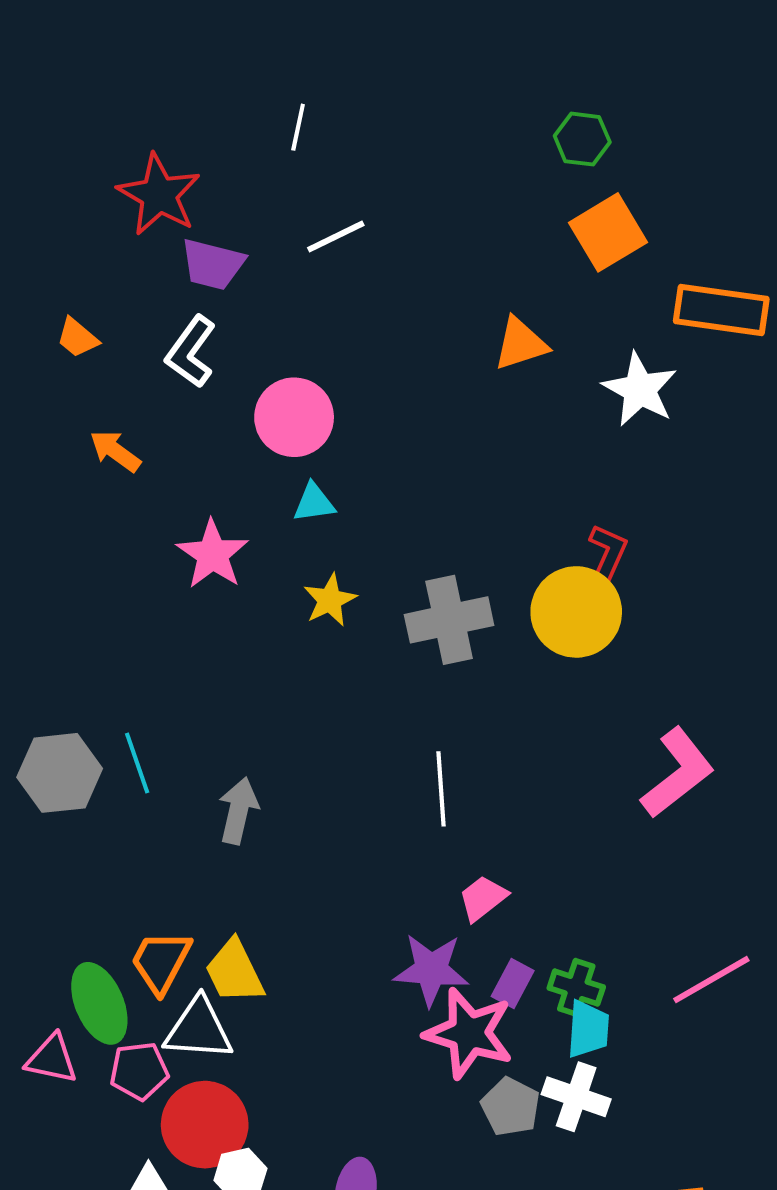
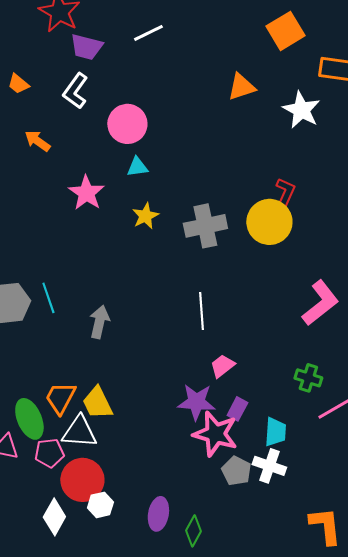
green cross: (576, 987) -> (308, 378), moved

